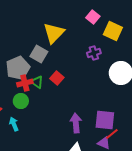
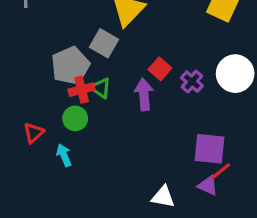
purple cross: (94, 53) -> (192, 82), moved, turned -32
red square: (57, 78) -> (160, 69), moved
purple arrow: (76, 123) -> (144, 94), moved

